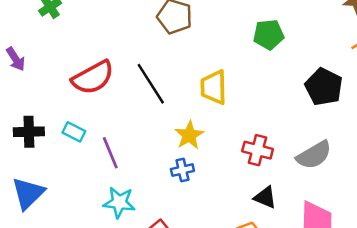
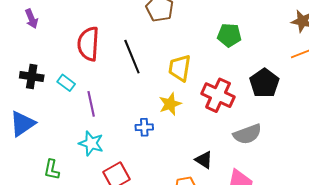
red semicircle: (93, 78) -> (88, 44), turned 112
yellow star: (189, 135) -> (170, 104), moved
red cross: (258, 150) -> (218, 95), moved, size x1.4

